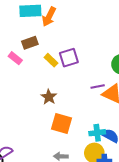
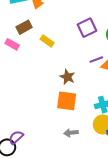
purple square: (69, 58) -> (87, 28), moved
brown star: (49, 97) -> (67, 77), moved

